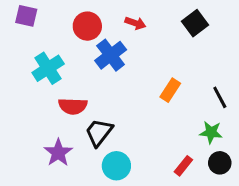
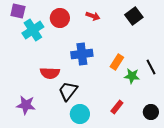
blue cross: (111, 55) -> (82, 54), moved, turned 30
cyan cross: (48, 68) -> (33, 30), moved
green star: (211, 132) -> (132, 76), moved
purple star: (58, 153) -> (26, 105), moved, turned -30
red rectangle: (183, 166) -> (117, 107), moved

